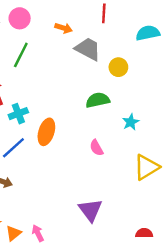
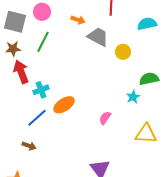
green semicircle: (98, 100) -> (149, 79), moved
orange ellipse: (46, 132) -> (64, 105), turned 40
pink semicircle: (96, 148) -> (105, 118), turned 64
yellow triangle: (147, 167) -> (146, 134), turned 35

